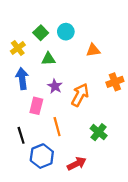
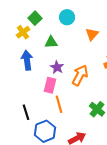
green square: (41, 33) -> (35, 18), moved
orange triangle: (93, 50) -> (92, 34), turned -40
pink rectangle: (36, 106) -> (50, 85), moved

